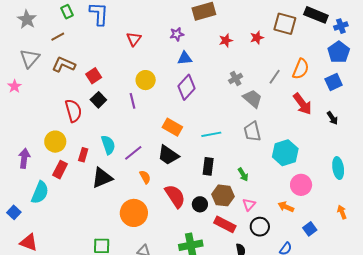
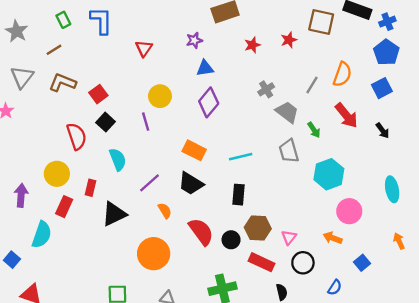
cyan semicircle: (108, 145) -> (118, 159), moved
green arrow: (243, 175) -> (314, 130), moved

